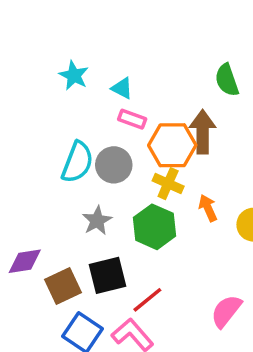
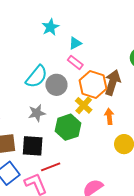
cyan triangle: (122, 88) -> (75, 43), turned 48
orange arrow: (208, 208) -> (109, 116), moved

